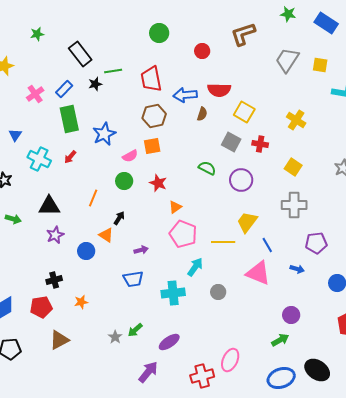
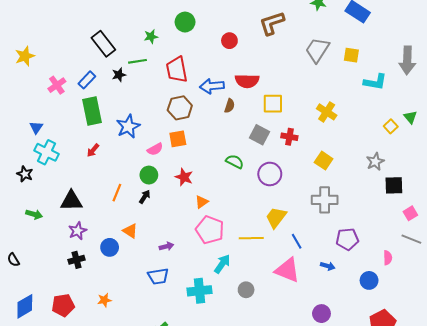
green star: (37, 34) -> (151, 37), moved
yellow square: (244, 112) -> (273, 104), turned -30
cyan cross: (39, 159) -> (47, 152), moved
black arrow: (119, 218) -> (145, 197), moved
black cross: (54, 280) -> (76, 260), moved

